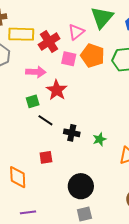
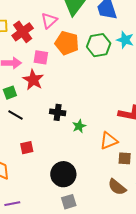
pink square: (69, 59) -> (41, 57), moved
black line: (45, 120) -> (16, 115), moved
black cross: (72, 133) -> (58, 112), moved

